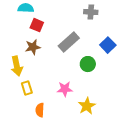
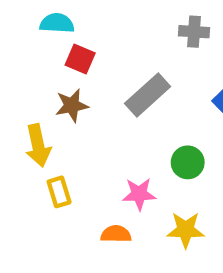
green circle: (88, 64) -> (188, 162), moved
yellow star: (87, 106) -> (186, 230), turned 30
orange semicircle: (40, 110) -> (116, 234), moved, turned 88

